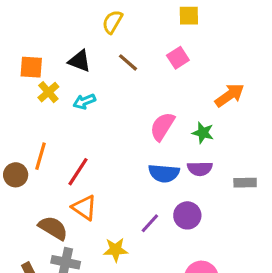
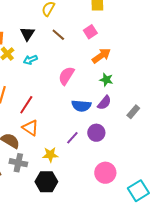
black triangle: (80, 61) -> (27, 34), turned 42
orange arrow: (229, 95) -> (101, 56), moved
pink semicircle: (162, 126) -> (66, 76), moved
purple semicircle: (200, 169) -> (104, 103), turned -49
gray rectangle: (245, 183) -> (133, 112), turned -48

